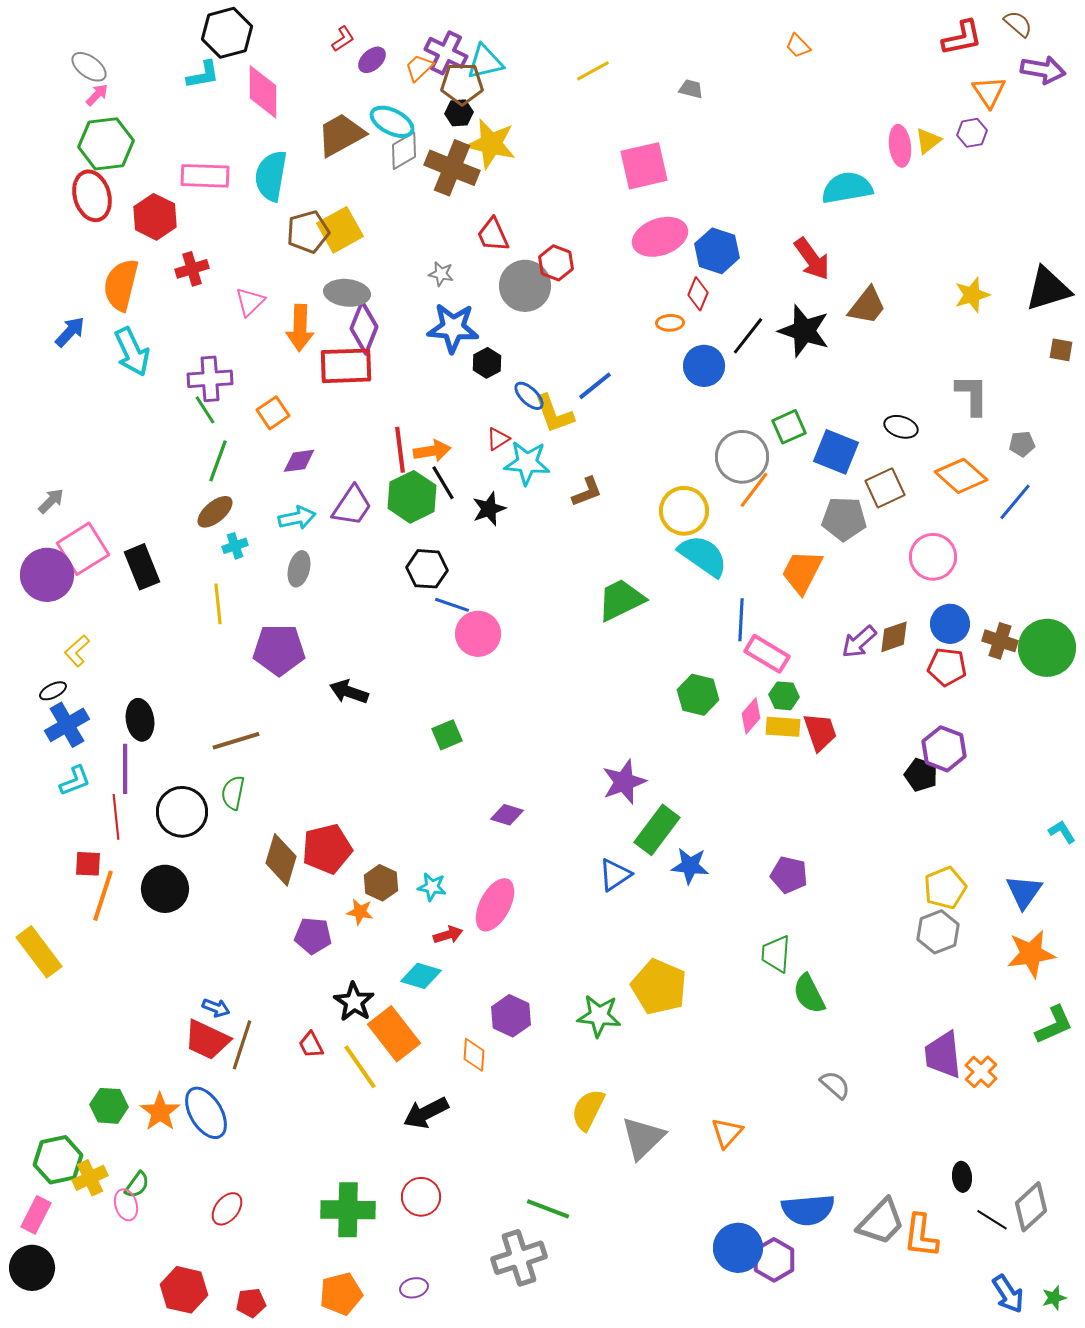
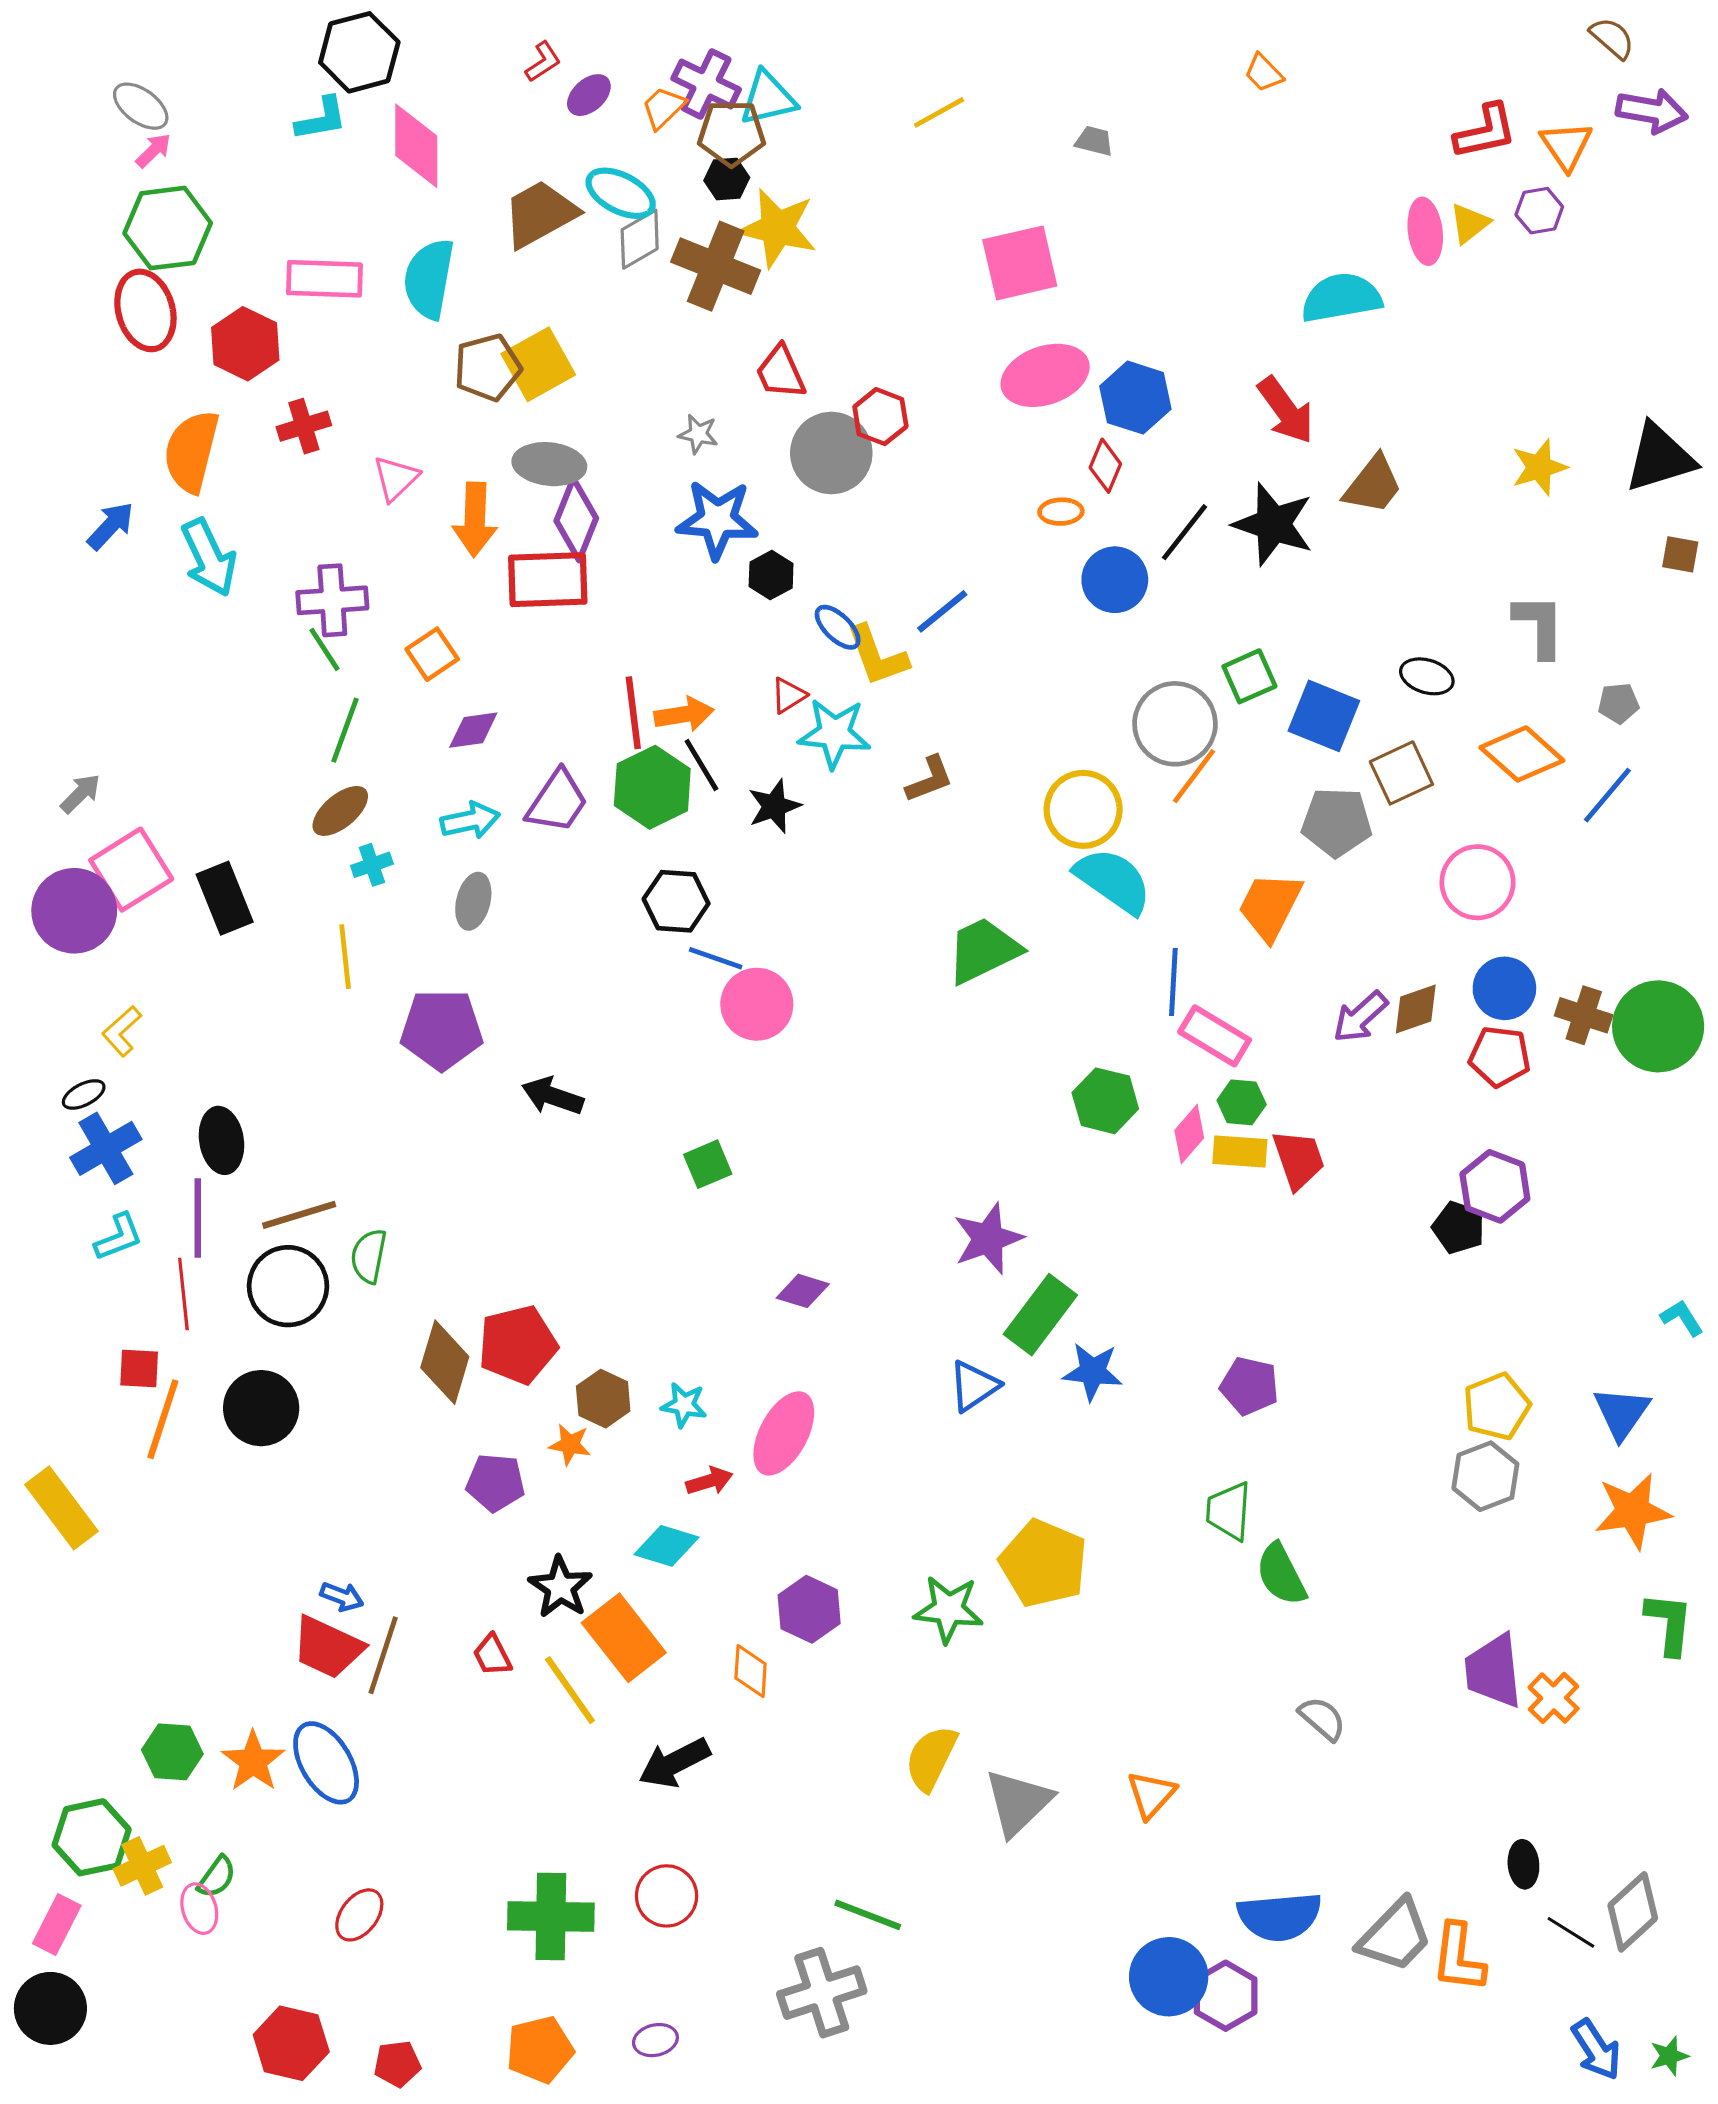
red L-shape: (962, 38) -> (1485, 131), moved
brown line: (236, 741) -> (299, 1215), moved
green L-shape: (1054, 1025) -> (1669, 1624), turned -60

